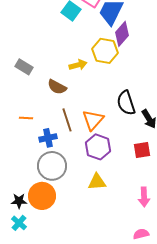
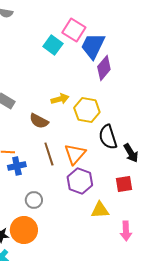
yellow hexagon: (105, 51) -> (87, 110), moved
blue cross: (48, 138) -> (17, 166), moved
gray circle: (52, 166) -> (34, 200), size x0.6
yellow triangle: (97, 182) -> (100, 210), moved

